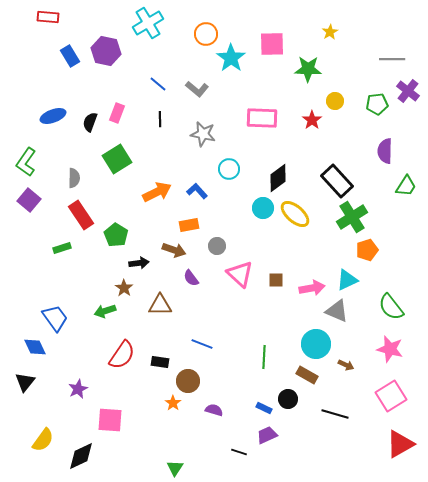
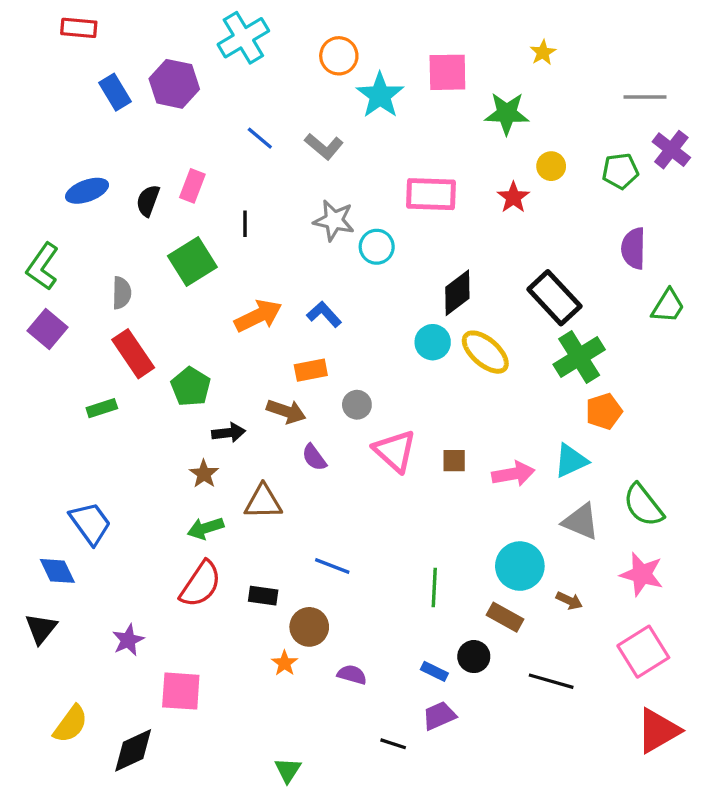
black line: (160, 119) -> (245, 224), moved
cyan circle: (229, 169) -> (377, 247), moved
green arrow: (105, 311) -> (206, 528), moved
gray triangle: (337, 311) -> (581, 522), moved

